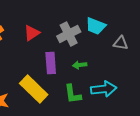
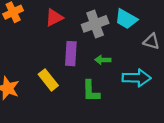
yellow rectangle: (34, 89) -> (48, 80), size x0.7
cyan arrow: (104, 89) -> (137, 78), moved

